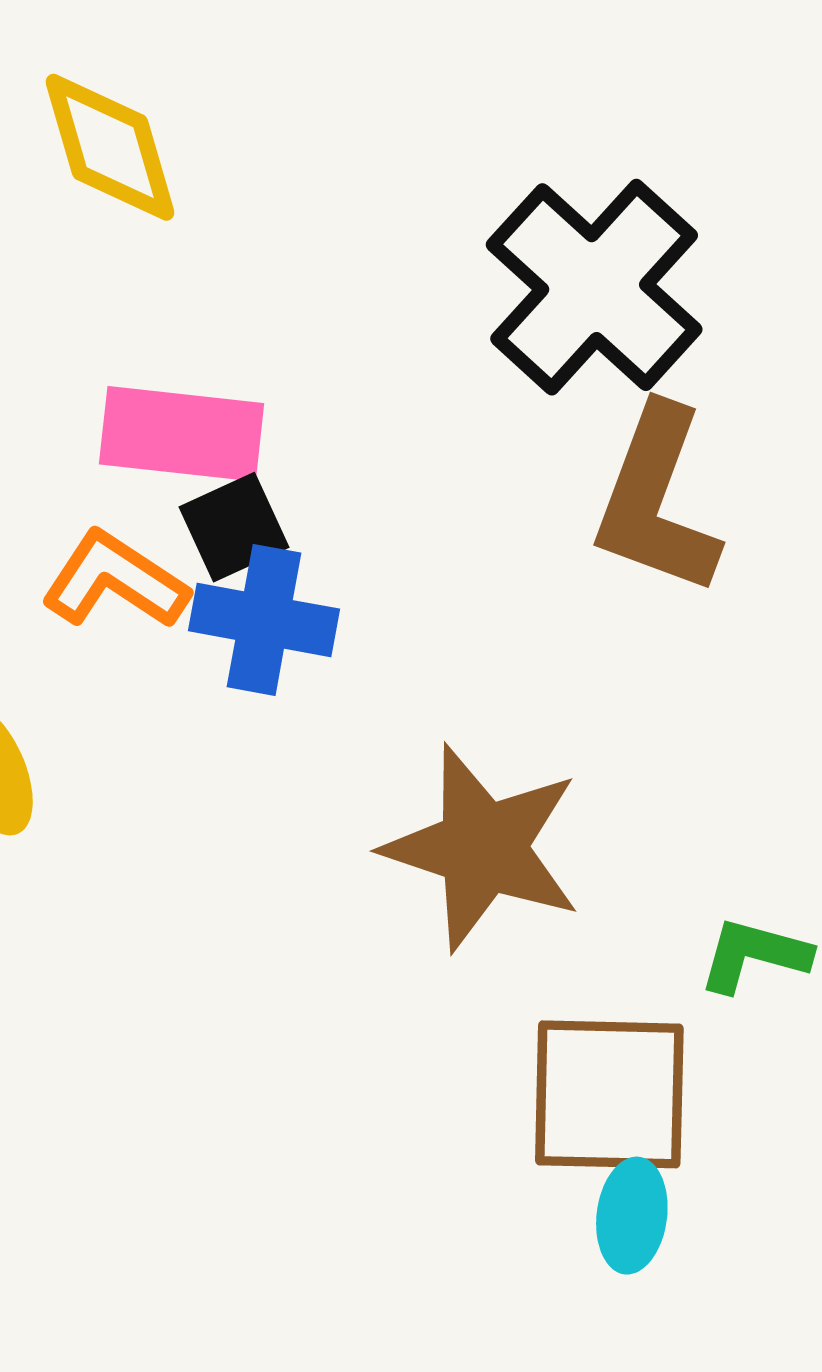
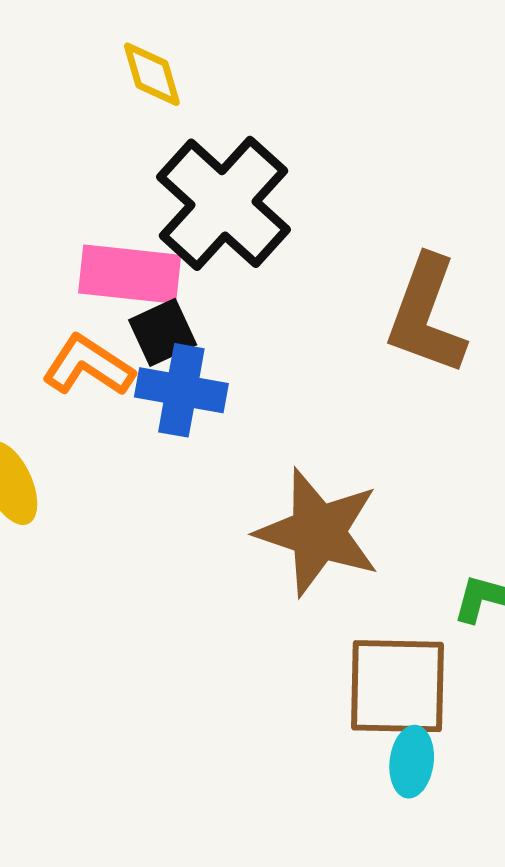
yellow diamond: (110, 147) -> (152, 74), moved, size x0.7
black cross: (594, 287) -> (223, 203), moved

